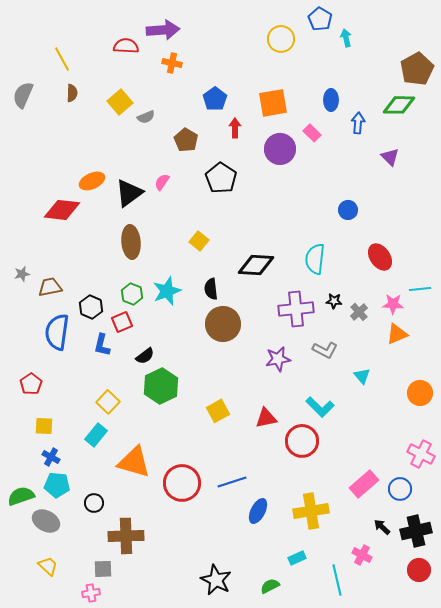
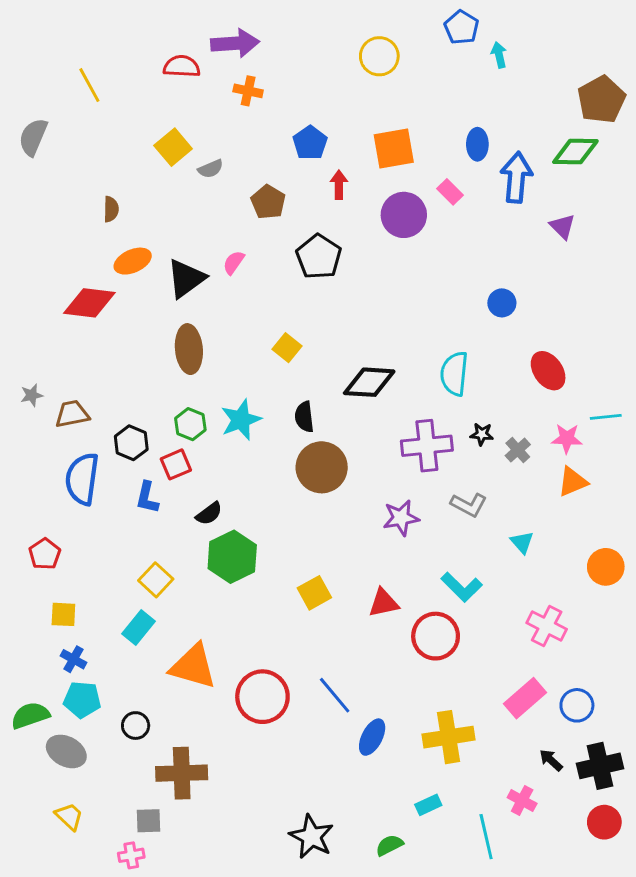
yellow circle: (281, 39) -> (379, 56), moved
brown semicircle: (72, 93) -> (111, 209), moved
blue arrow: (358, 123) -> (516, 177), size x1.6
pink cross: (421, 454) -> (547, 626), moved
blue line: (232, 482) -> (335, 695), turned 68

